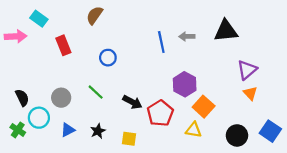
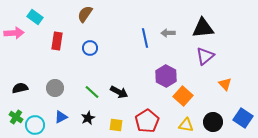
red rectangle: (63, 45) -> (57, 41), turned 30
blue circle: (108, 58) -> (90, 48), moved
purple triangle: (247, 70) -> (205, 56), moved
green line: (96, 92) -> (92, 92), moved
black semicircle: (22, 98) -> (20, 88), turned -77
red pentagon: (160, 113) -> (147, 121), moved
cyan circle: (39, 118) -> (35, 125), moved
yellow triangle: (194, 130) -> (186, 125), moved

